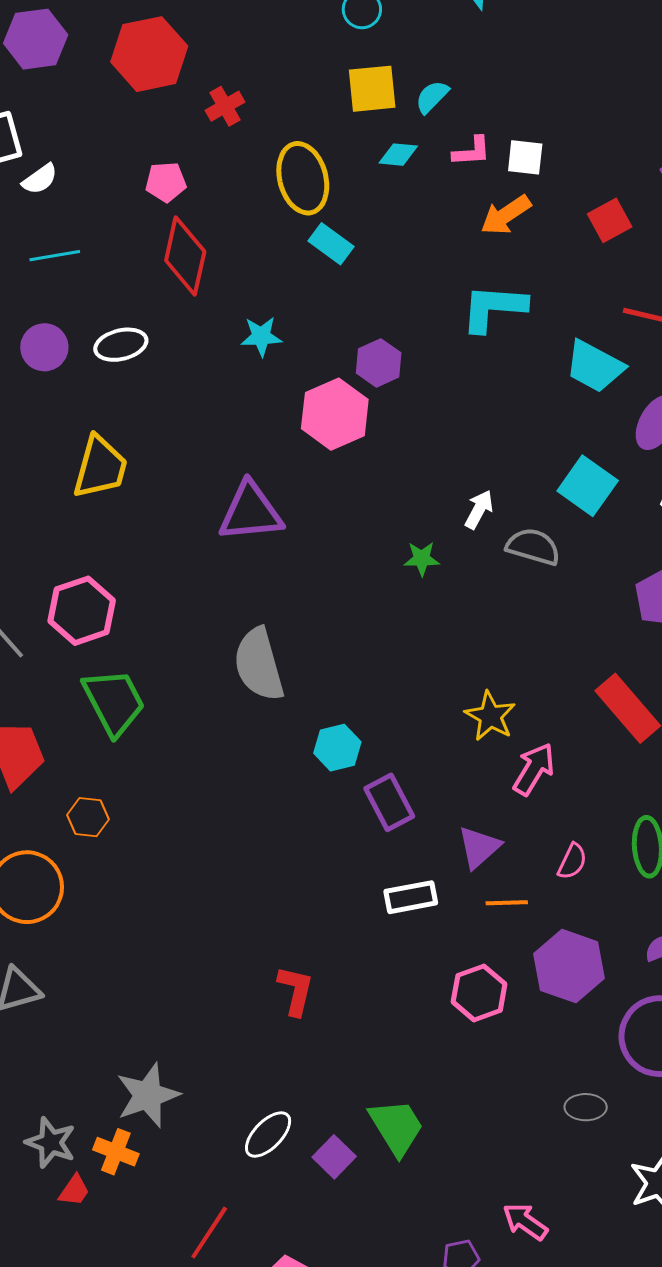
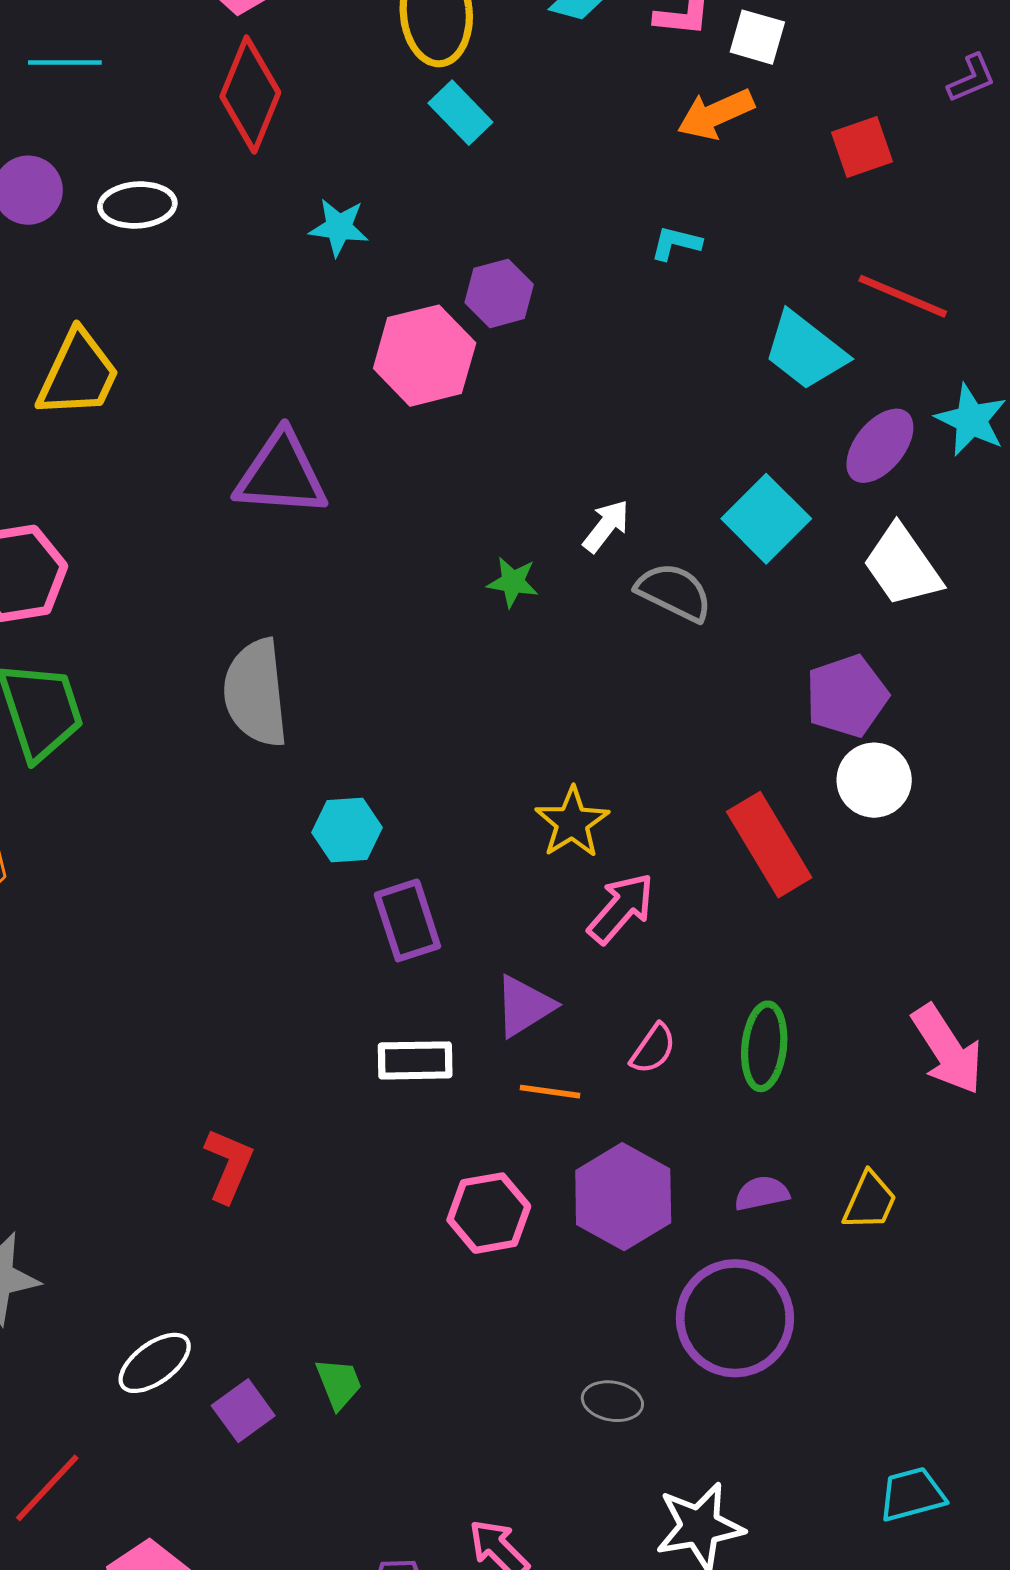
cyan L-shape: (494, 308) -> (676, 243), size x0.5
green trapezoid: (396, 1127) -> (339, 1383), size x0.6

